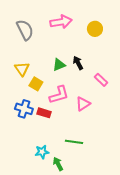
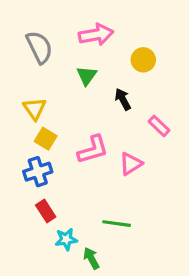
yellow circle: (95, 29) -> (143, 60), moved
green triangle: (59, 65) -> (87, 76), moved, turned -32
yellow square: (36, 84) -> (46, 139), moved
blue cross: (24, 109) -> (38, 172), turned -36
red rectangle: (44, 113) -> (46, 211), moved, turned 40

